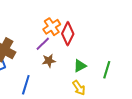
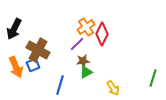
green triangle: (80, 66) -> (86, 72), moved
green line: (107, 70) -> (153, 78), moved

